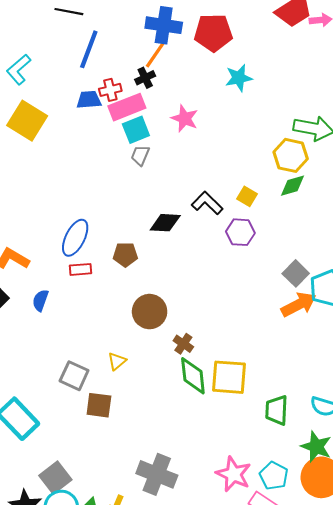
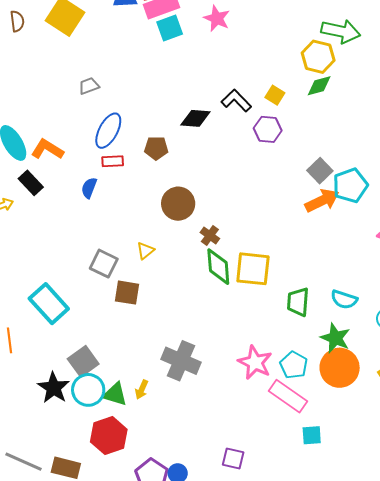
gray trapezoid: (140, 155) -> (89, 86), moved, turned 45
blue semicircle: (40, 300) -> (89, 188), moved

